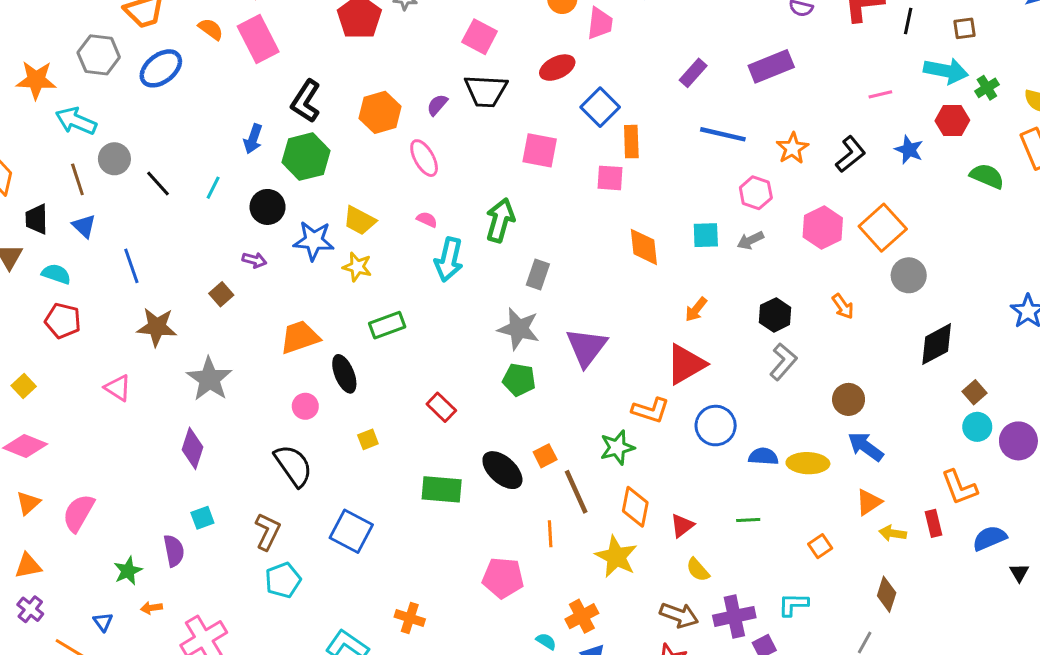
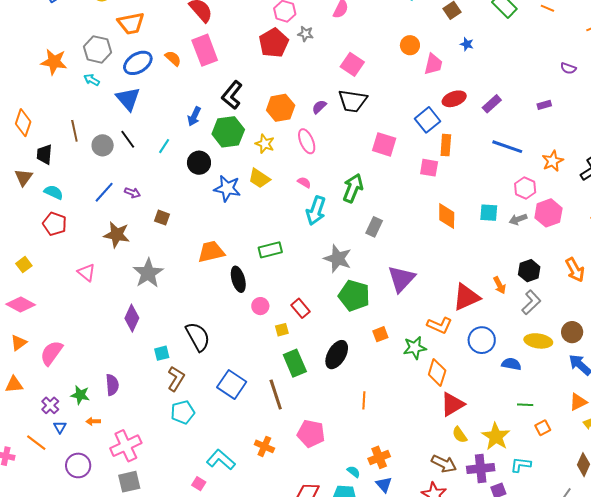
orange semicircle: (211, 29) -> (173, 58), moved
purple rectangle: (771, 66) -> (544, 105), size x0.5
red ellipse: (557, 68) -> (454, 99), moved
cyan arrow: (76, 121) -> (92, 80), moved, size x0.6
gray circle: (114, 159) -> (103, 145), moved
blue triangle: (84, 226) -> (128, 99), moved, size x1.5
pink hexagon: (823, 228) -> (548, 213), moved
purple arrow: (254, 260) -> (132, 193), moved
blue line: (131, 266) -> (104, 192), turned 55
yellow star: (357, 267) -> (265, 144), moved
brown square: (221, 294) -> (162, 218), turned -35
orange arrow: (843, 306) -> (575, 270), size x1.4
orange arrow: (696, 309) -> (500, 285), moved, turned -72
gray star: (519, 329) -> (338, 259), moved
green pentagon: (519, 380) -> (354, 296), size x1.4
pink circle: (305, 406) -> (260, 306), moved
yellow square: (368, 439) -> (282, 330), moved
orange square: (545, 456) -> (380, 334), moved
yellow ellipse: (808, 463) -> (538, 341), moved
black ellipse: (502, 470) -> (337, 355), turned 72
green rectangle: (442, 489) -> (295, 363), turned 56
brown line: (576, 492) -> (276, 395), moved
orange diamond: (635, 507) -> (437, 373), moved
cyan square: (202, 518) -> (162, 353), moved
green line: (748, 520) -> (525, 405), moved
red triangle: (682, 526) -> (452, 404), size x1.5
yellow star: (616, 557) -> (496, 436), moved
green star: (128, 571) -> (80, 395), turned 30
pink pentagon: (503, 578) -> (311, 434), moved
purple cross: (30, 609) -> (50, 405), moved

